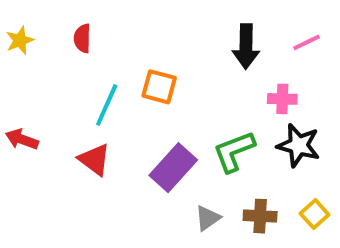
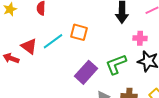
cyan line: (107, 105) -> (53, 41), turned 30
red triangle: (95, 160) -> (29, 46), moved

